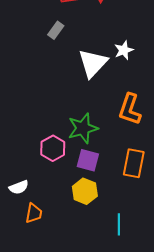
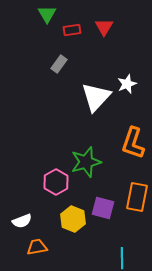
purple square: (88, 160) -> (103, 208), moved
yellow hexagon: (85, 191) -> (73, 219), moved
orange trapezoid: (34, 213) -> (37, 247), turned -110

